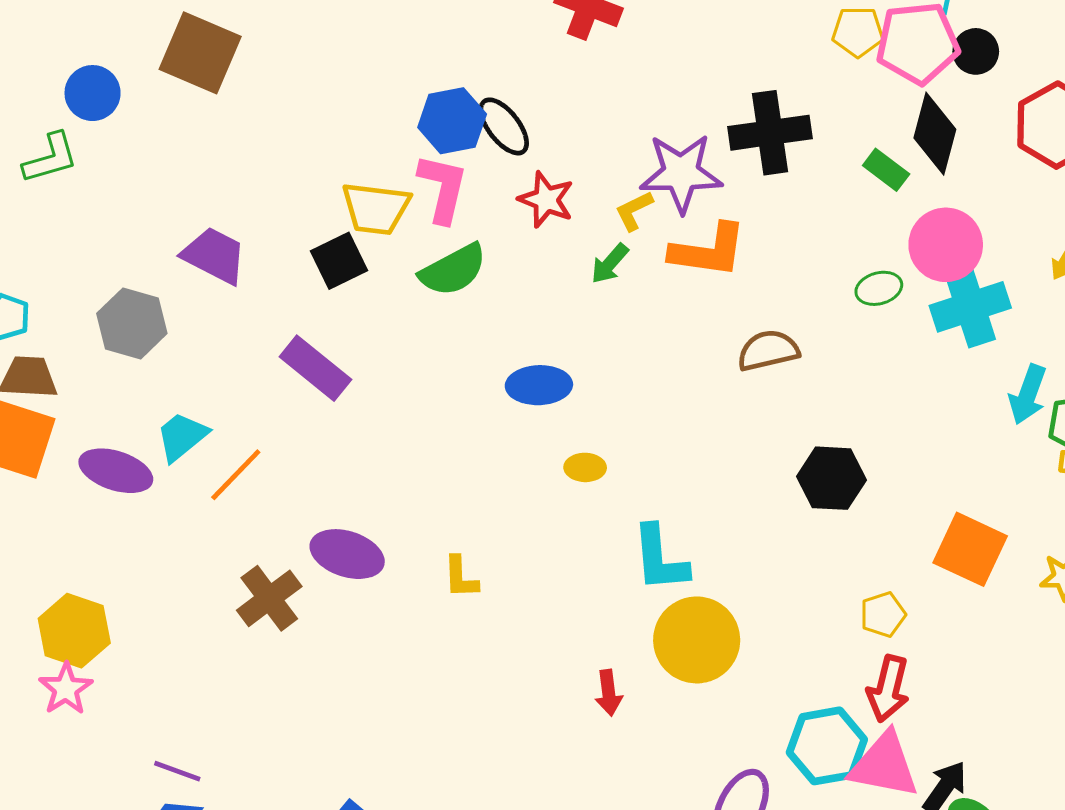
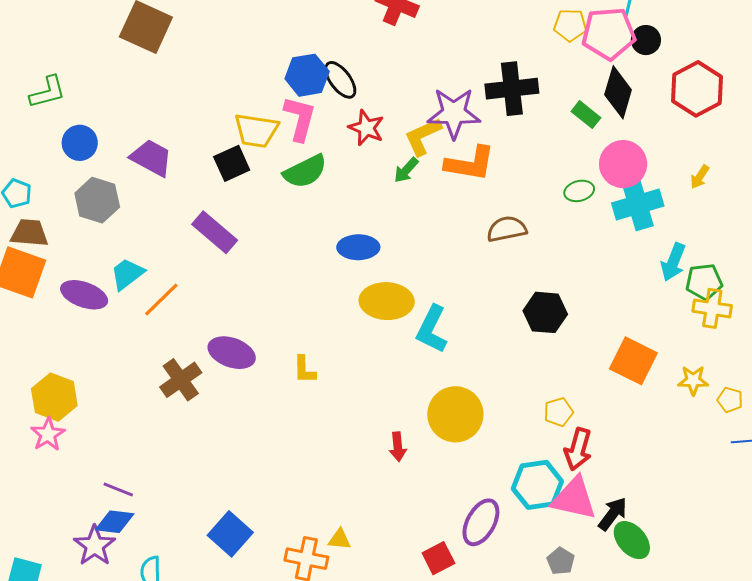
blue circle: (93, 93) -> (80, 143), moved
yellow L-shape: (634, 211) -> (423, 136), size x1.5
yellow ellipse: (585, 467) -> (387, 301), size x2.0
cyan L-shape: (660, 559) -> (432, 329), moved, turned 30
yellow pentagon: (883, 615) -> (558, 412), moved

